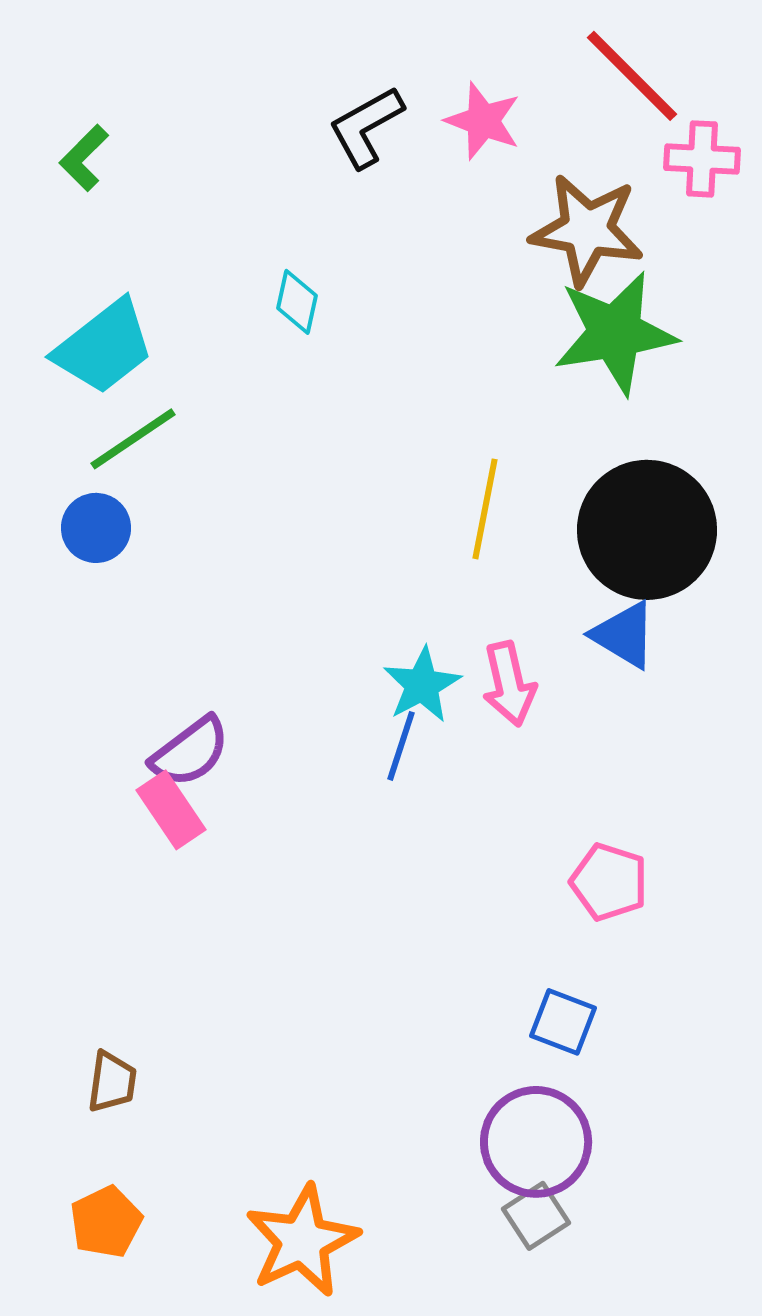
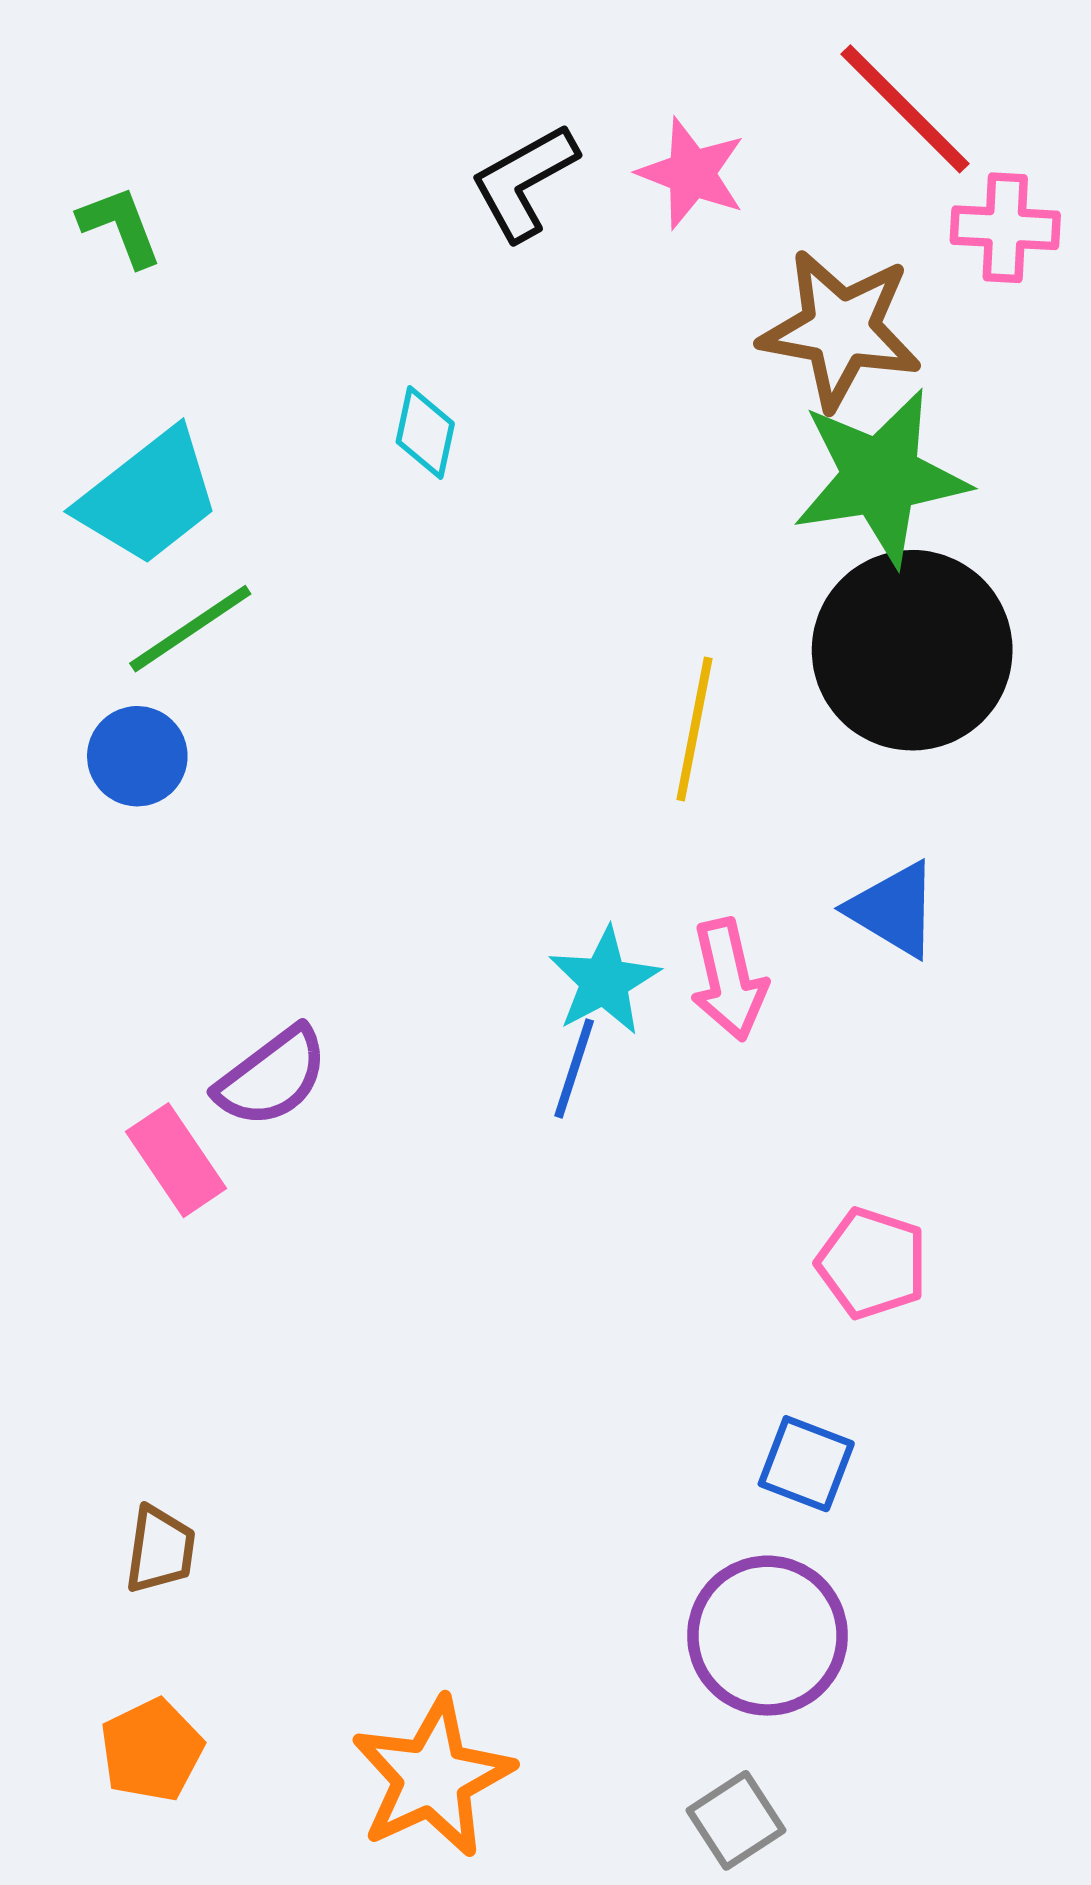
green L-shape: (84, 158) -> (120, 226), turned 114
black circle: (647, 530) -> (912, 650), moved
pink rectangle: (171, 810) -> (176, 1160), moved
gray square: (536, 1216) -> (736, 1820), moved

